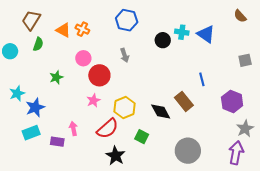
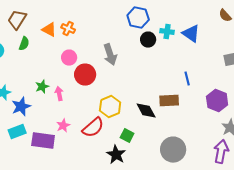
blue hexagon: (127, 20) -> (138, 18), moved
gray arrow: (125, 55) -> (110, 55), size x1.5
green star: (56, 77) -> (42, 87), moved
pink star: (93, 100) -> (63, 126), moved
brown rectangle: (184, 101) -> (169, 101), turned -54
pink arrow: (73, 129) -> (59, 94), moved
purple rectangle: (57, 142) -> (43, 141), size x1.6
black star: (116, 156) -> (116, 155), moved

